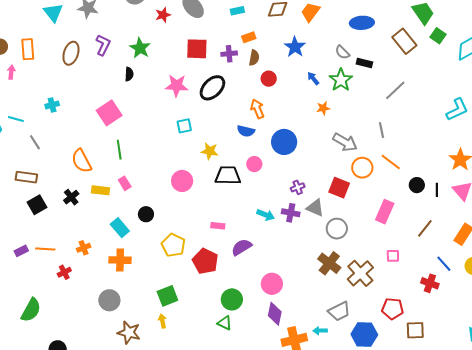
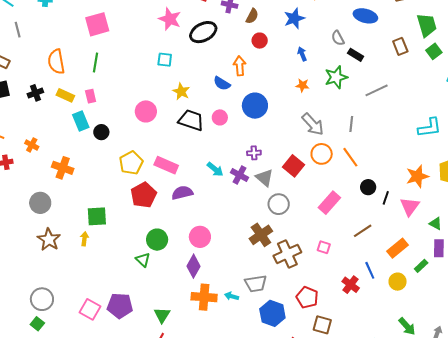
brown rectangle: (404, 41) -> (400, 46), size x0.7
green star: (341, 80) -> (336, 77), moved
pink rectangle: (218, 226) -> (166, 165), size x1.6
cyan rectangle: (120, 228) -> (81, 121), moved
yellow pentagon: (173, 245) -> (131, 163), moved
orange cross: (84, 248) -> (32, 145), turned 32

